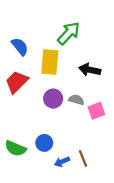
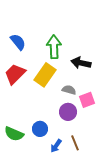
green arrow: (69, 33) -> (54, 47), moved, turned -45
yellow rectangle: (50, 62) -> (45, 75), moved, turned 30
purple circle: (53, 99) -> (68, 112), moved
blue arrow: (62, 162) -> (56, 146), turned -32

